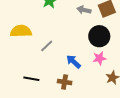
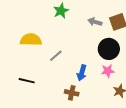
blue arrow: (74, 62) -> (82, 73), turned -119
black line: (31, 79) -> (27, 81), moved

